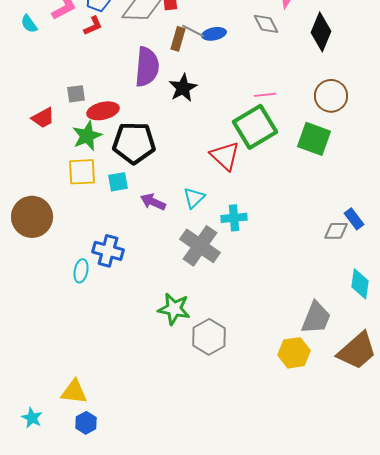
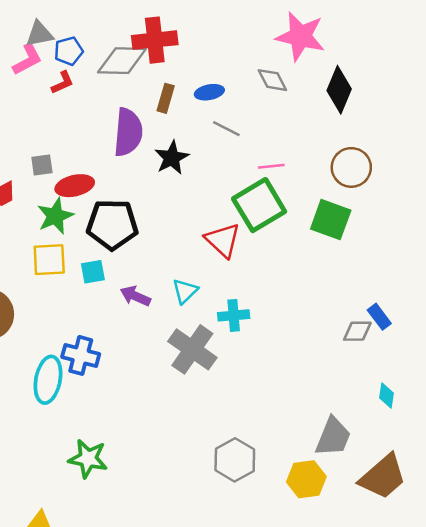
gray line: (193, 31) -> (226, 129), moved
cyan ellipse: (81, 271) -> (48, 380), size x1.6
cyan diamond: (360, 284) -> (386, 396), size x0.7
green star: (174, 309) -> (88, 459), moved
gray hexagon: (209, 337) -> (235, 460), moved

